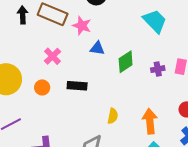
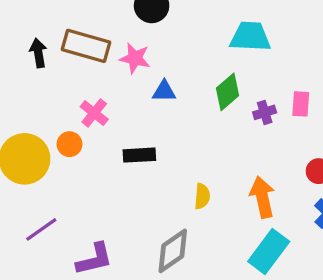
cyan trapezoid: (155, 21) -> (250, 37), turned -36
green diamond: (126, 62) -> (228, 92), moved
orange circle: (42, 87) -> (69, 144), moved

